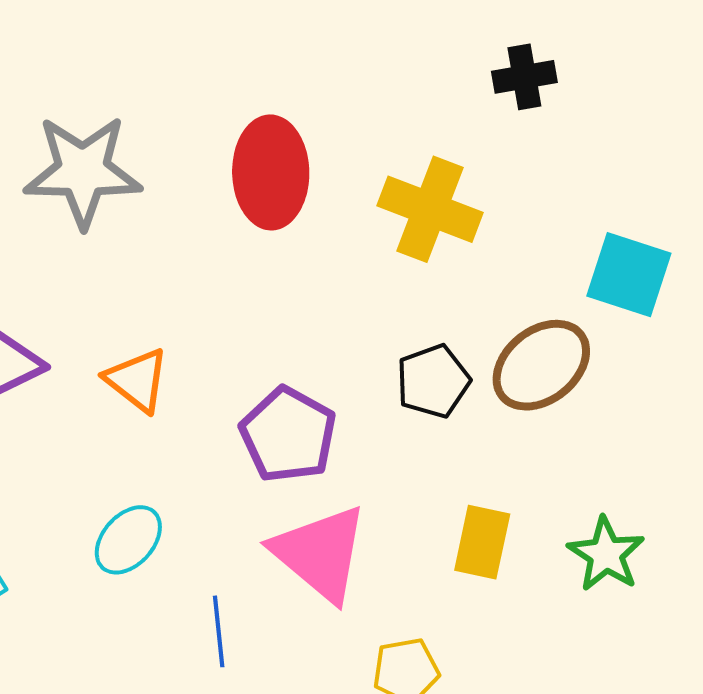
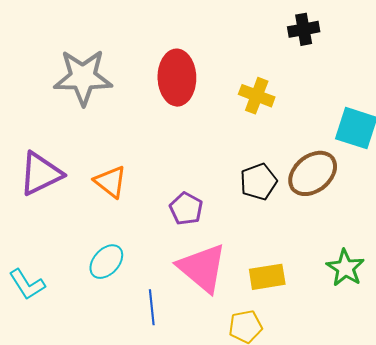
yellow cross: (430, 209) -> (257, 96), size x0.7
purple pentagon: (288, 435) -> (186, 209), size x0.7
yellow rectangle: (482, 542) -> (267, 277), moved, turned 69

